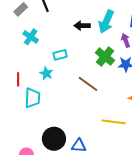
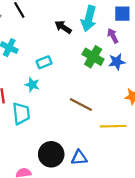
black arrow: (82, 26) -> (63, 27), turned 42
brown line: (88, 84) -> (81, 105), moved

